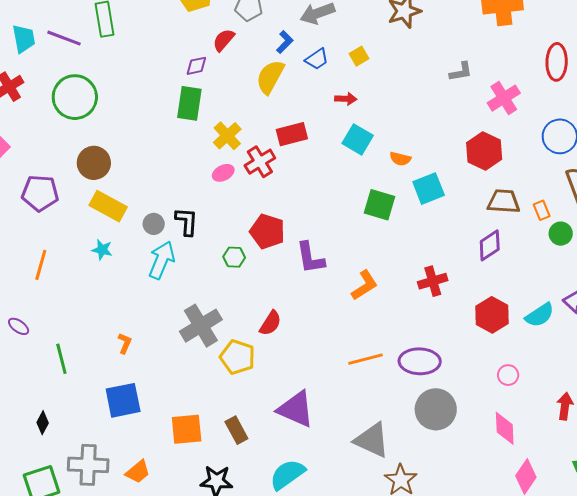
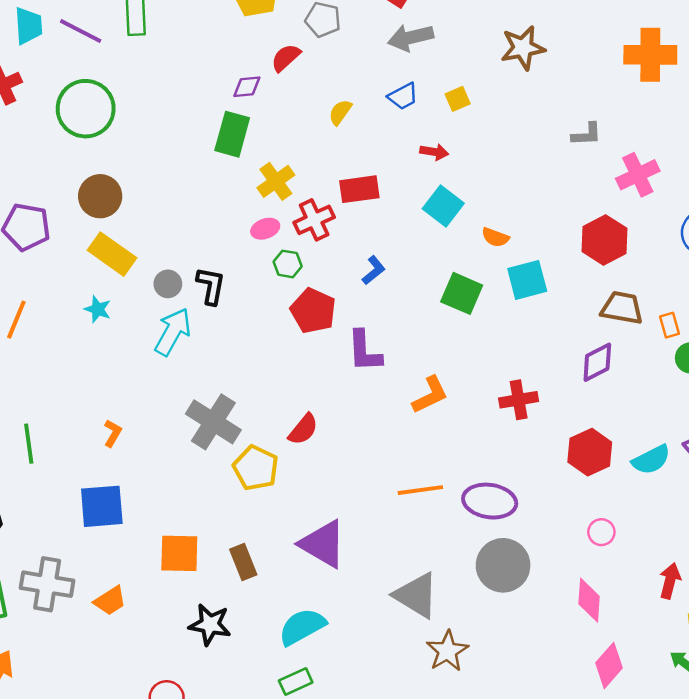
blue L-shape: (285, 42) -> (374, 270), moved
yellow semicircle: (270, 77) -> (340, 112), size x0.6
green hexagon: (234, 257) -> (288, 264), moved
gray cross: (201, 326) -> (213, 422), turned -33

